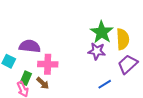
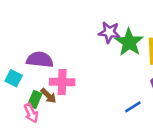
purple star: (97, 51) -> (109, 32), moved
brown arrow: (43, 83) -> (48, 96), moved

